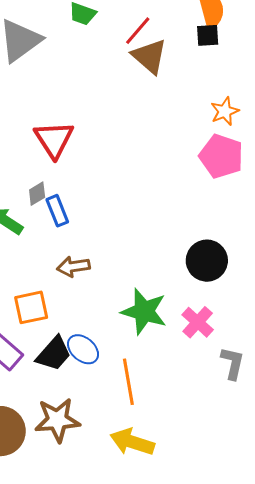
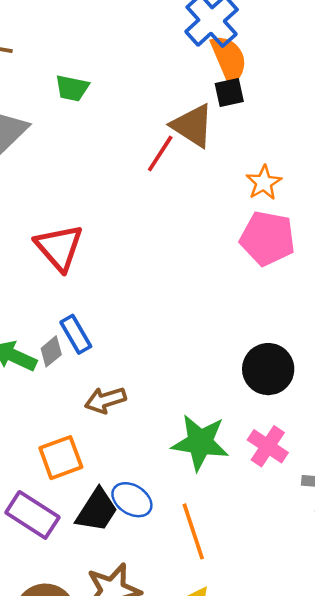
red line: (138, 31) -> (160, 153), moved
brown triangle: (149, 56) -> (193, 126), moved
gray diamond: (37, 194) -> (51, 351), moved

